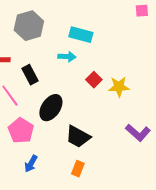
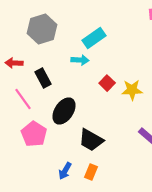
cyan rectangle: (81, 35) -> (94, 38), turned -50
blue arrow: (31, 164) -> (65, 171), moved

